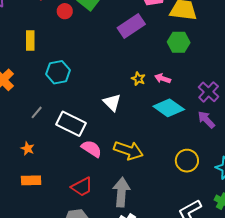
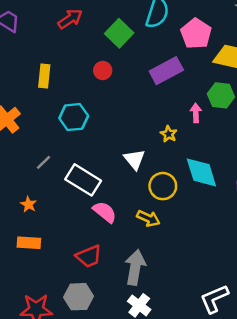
red circle: (65, 11) -> (103, 70), moved
pink arrow: (163, 79) -> (196, 113), moved, turned 63
cyan diamond: (169, 108) -> (201, 172), turned 32
yellow arrow: (128, 150) -> (148, 218), size x0.7
yellow circle: (187, 161) -> (163, 186), moved

